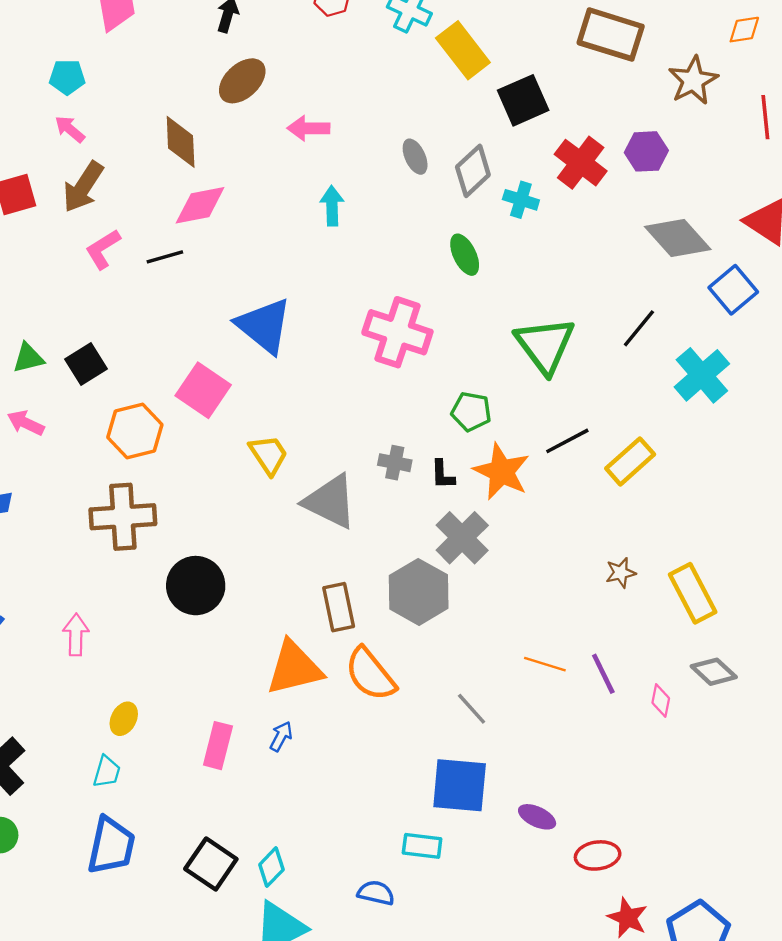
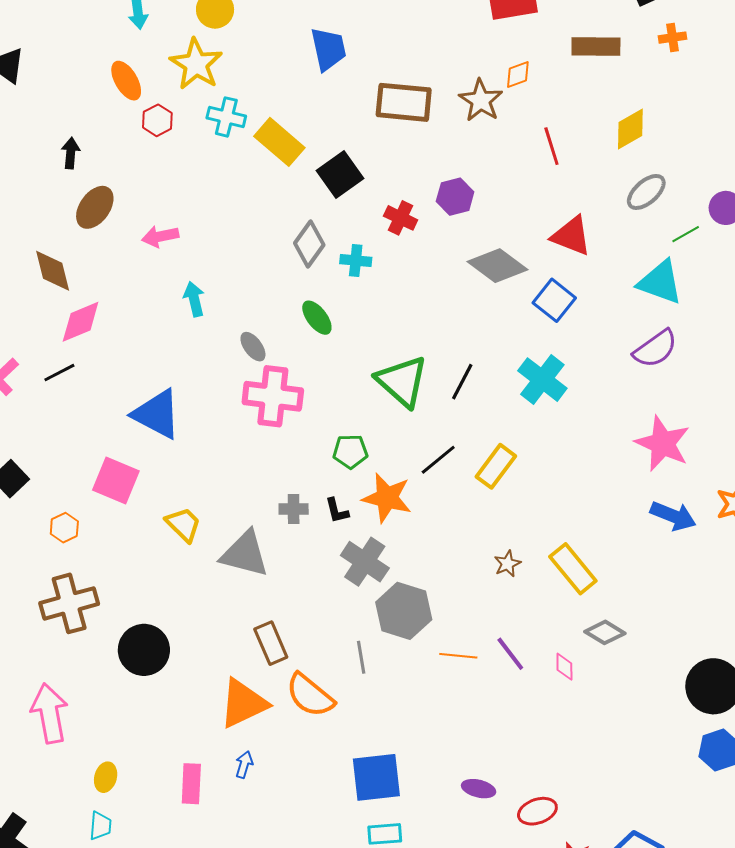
brown star: (693, 80) -> (481, 100), moved
gray ellipse: (415, 157) -> (253, 347), moved
red cross: (581, 163) -> (401, 218), size x0.7
black line: (639, 328) -> (462, 382), moved
orange hexagon: (135, 431) -> (64, 528), size x0.6
gray hexagon: (419, 592) -> (404, 611), moved
pink arrow: (76, 635) -> (50, 713), size x1.6
gray line: (472, 709) -> (361, 657), moved, turned 44
blue square: (460, 785) -> (376, 777), moved

